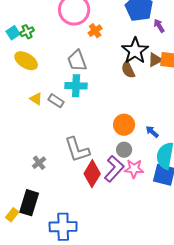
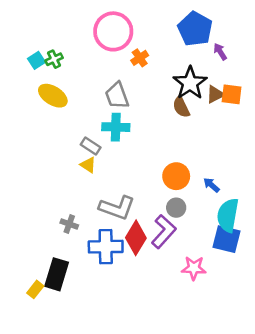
yellow triangle: (36, 99) -> (88, 165), moved
gray L-shape: (77, 150) -> (117, 208), turned -52
gray cross: (39, 163) -> (69, 224), turned -32
pink star: (134, 169) -> (194, 268), moved
blue cross: (63, 227) -> (106, 247), moved

